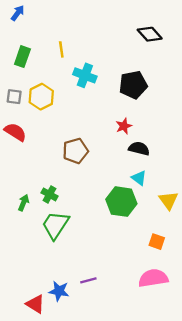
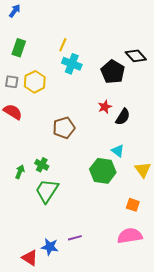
black diamond: (150, 34) -> (136, 56), moved
yellow line: (61, 49) -> (63, 45), moved, turned 32
black pentagon: (133, 85) -> (113, 72), turned -30
black semicircle: (139, 148) -> (123, 117), moved, turned 108

